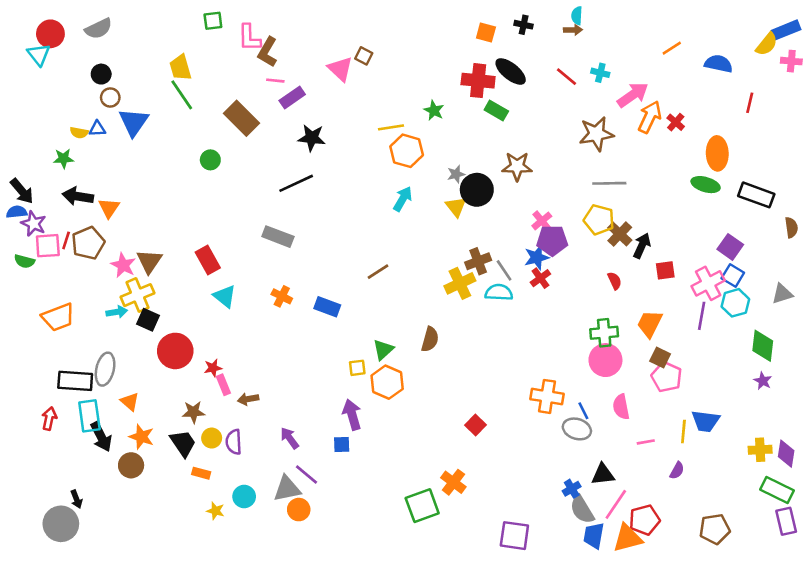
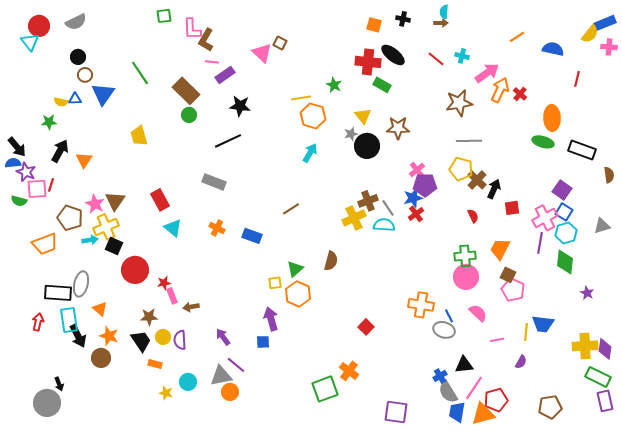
yellow trapezoid: (180, 68) -> (139, 136), moved
green circle: (210, 160) -> (189, 115), moved
black arrow: (78, 196) -> (60, 151), turned 110
yellow triangle: (456, 207) -> (363, 116), moved
brown pentagon: (88, 243) -> (70, 218), moved, turned -30
green diamond: (763, 346) -> (565, 262), moved
pink semicircle: (621, 407) -> (478, 313), turned 144
yellow cross: (760, 450) -> (585, 346), size x1.4

